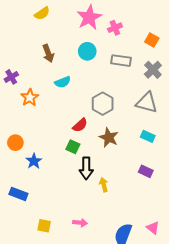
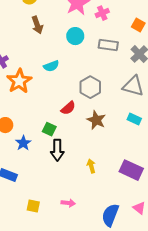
brown arrow: (48, 53) -> (37, 25), moved
orange star: (30, 97) -> (19, 81), size x1.4
green square: (73, 147) -> (49, 129), moved
black arrow: (86, 168) -> (57, 150), moved
purple rectangle: (146, 171) -> (131, 170), moved, size x1.6

